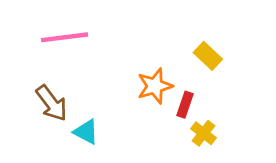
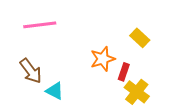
yellow cross: (204, 133) -> (137, 92), size x1.4

